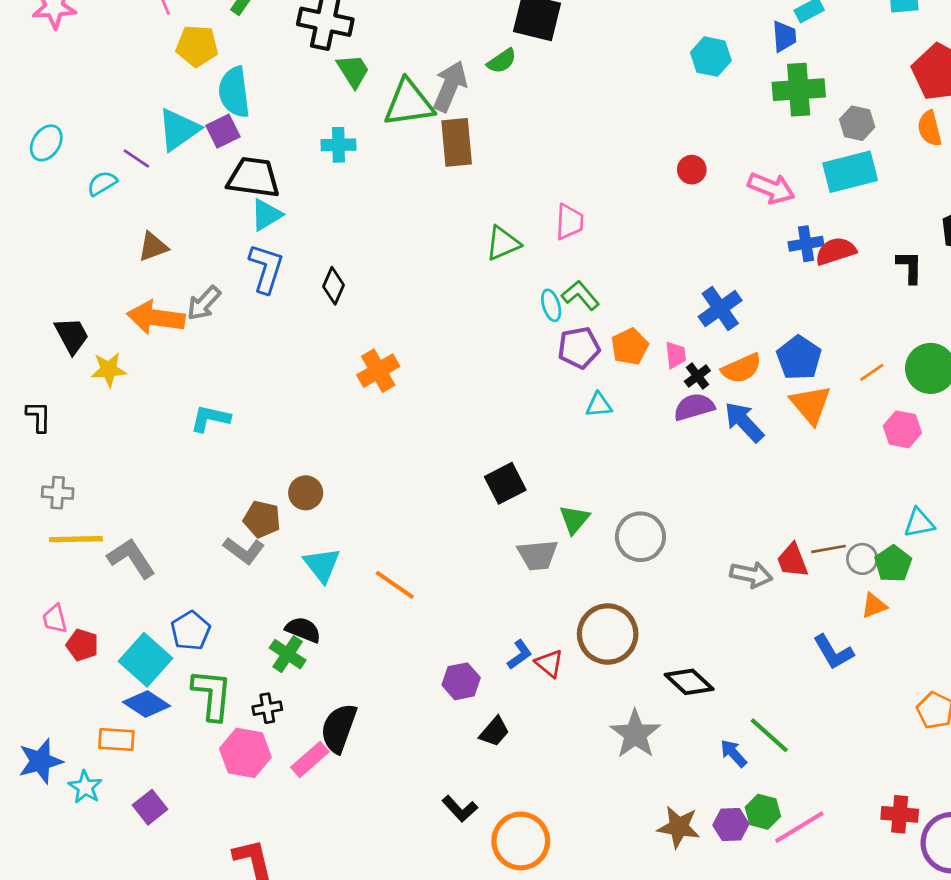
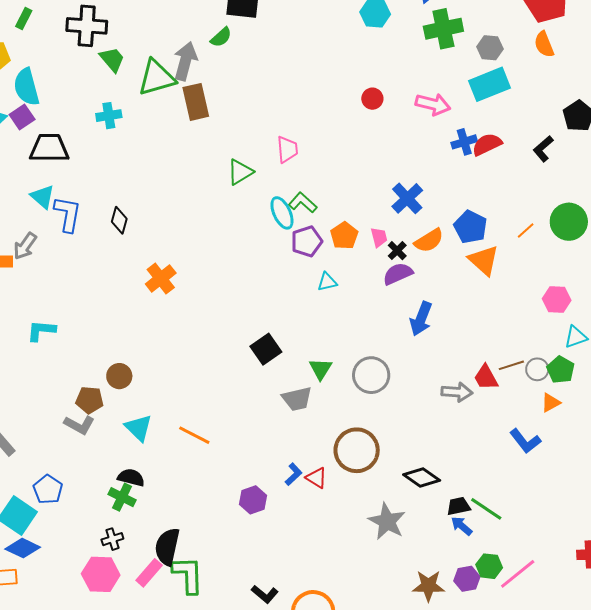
cyan triangle: (266, 215) -> (43, 197), moved, turned -40
black L-shape: (910, 267) -> (543, 149), turned -124
cyan ellipse: (551, 305) -> (282, 213), size x1.4
blue arrow: (744, 422) -> (421, 319), moved, turned -108
pink hexagon: (902, 429) -> (557, 299), moved
green L-shape: (212, 695) -> (188, 575), moved
black trapezoid: (494, 732) -> (458, 506), moved, turned -135

